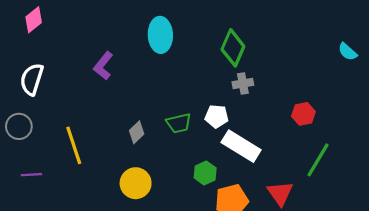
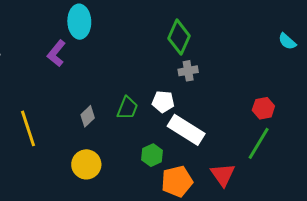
cyan ellipse: (160, 35) -> (79, 22), moved
red hexagon: (303, 114) -> (263, 108), moved
green trapezoid: (179, 123) -> (127, 108), turned -55

